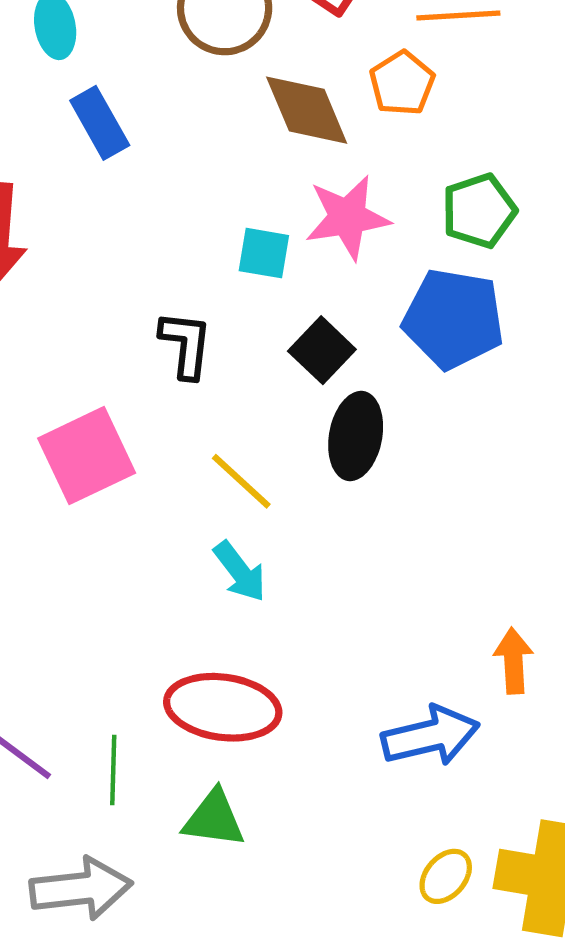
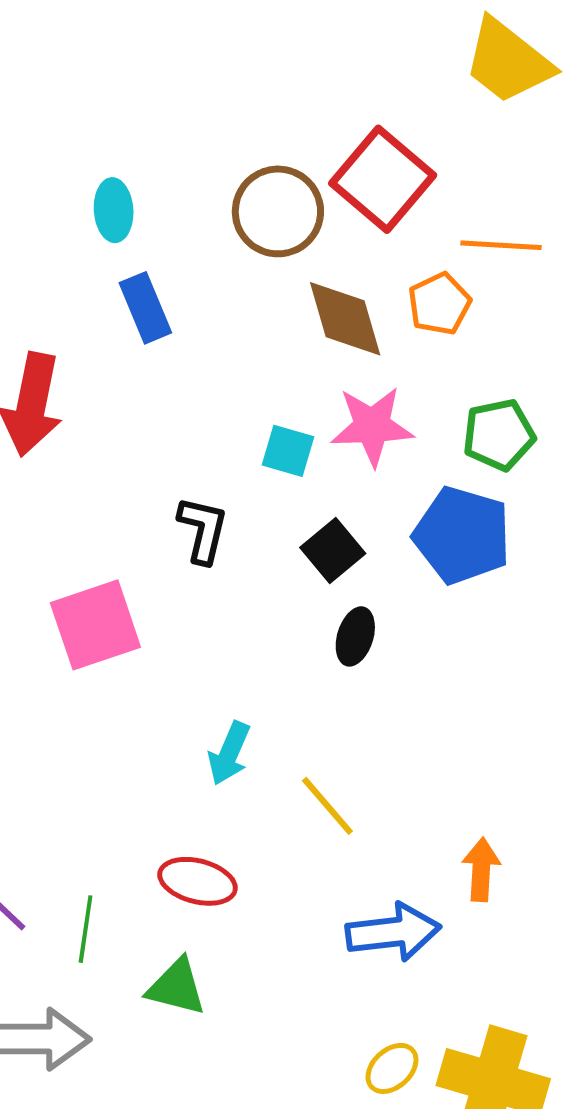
black ellipse: (356, 436) -> (355, 636), size x0.7
yellow line: (241, 481) -> (327, 806), moved
cyan arrow: (240, 572) -> (229, 753), turned 54
red ellipse: (223, 707) -> (197, 881), size x0.7

